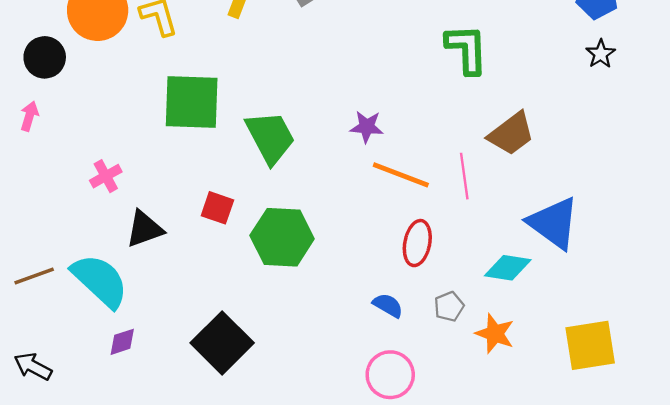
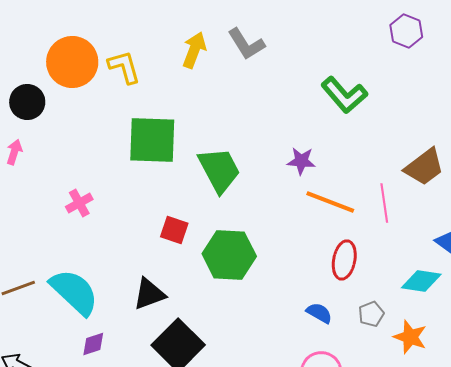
green L-shape: (467, 49) -> (344, 95), moved, turned 141
black triangle: (145, 229) -> (149, 294), moved

